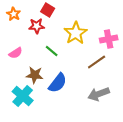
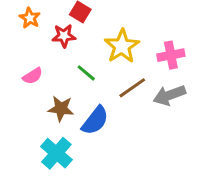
brown line: (97, 62) -> (132, 88), moved
gray arrow: (99, 94) -> (169, 95), moved
cyan cross: (23, 96) -> (56, 153), moved

